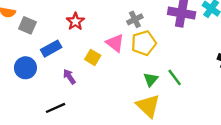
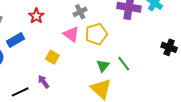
gray cross: (135, 19) -> (80, 12), moved
yellow square: (93, 57) -> (52, 57), moved
purple arrow: (69, 77) -> (44, 82), moved

